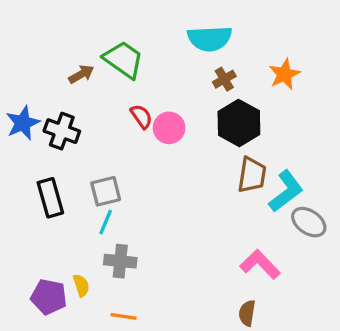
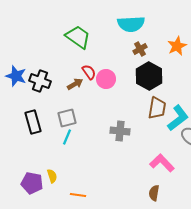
brown arrow: (81, 74) -> (75, 84), moved
blue star: (23, 123) -> (16, 76), turned -30
gray cross: (120, 261) -> (120, 131), moved

